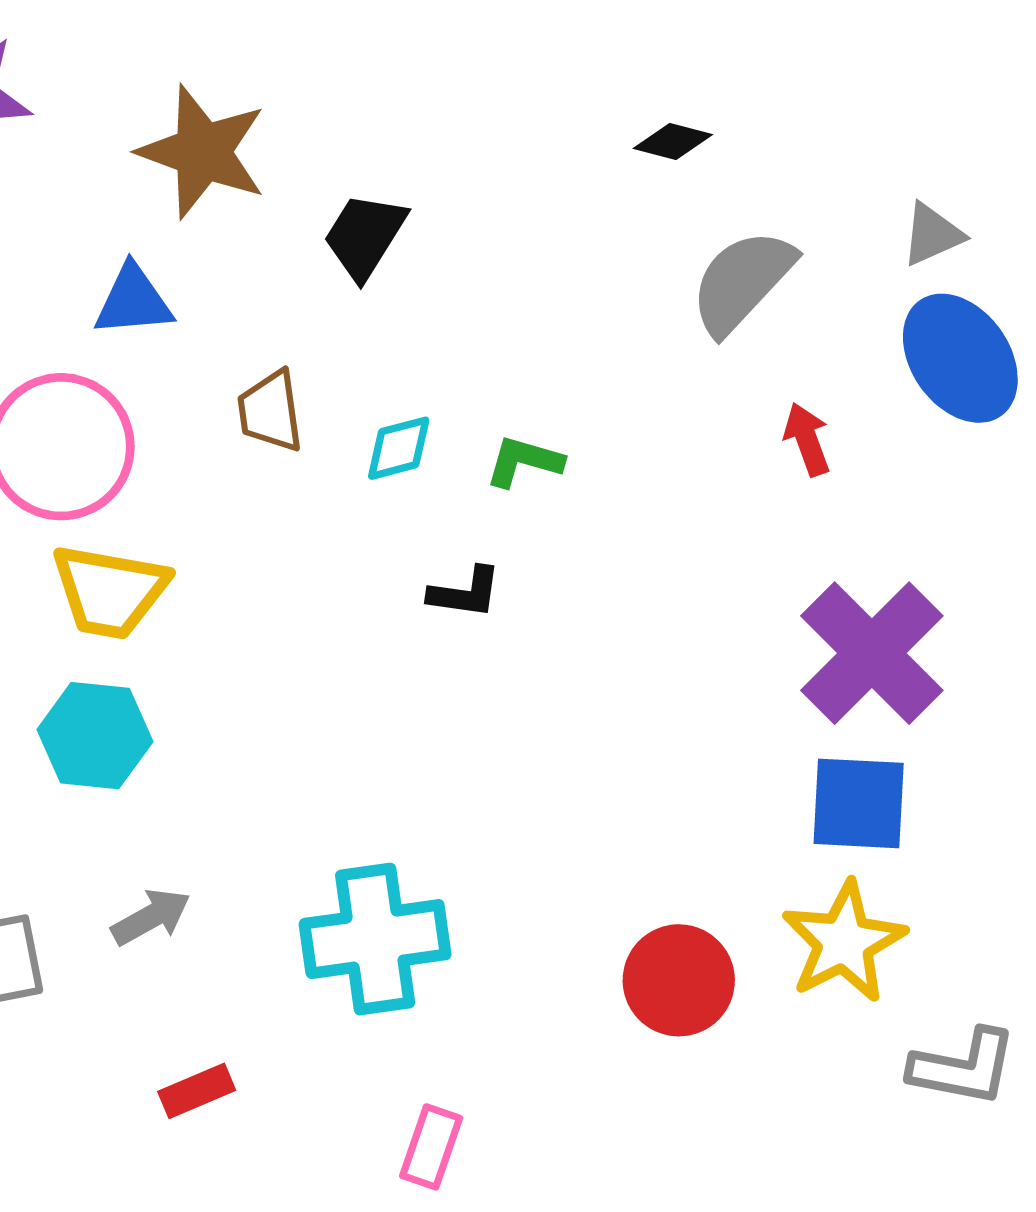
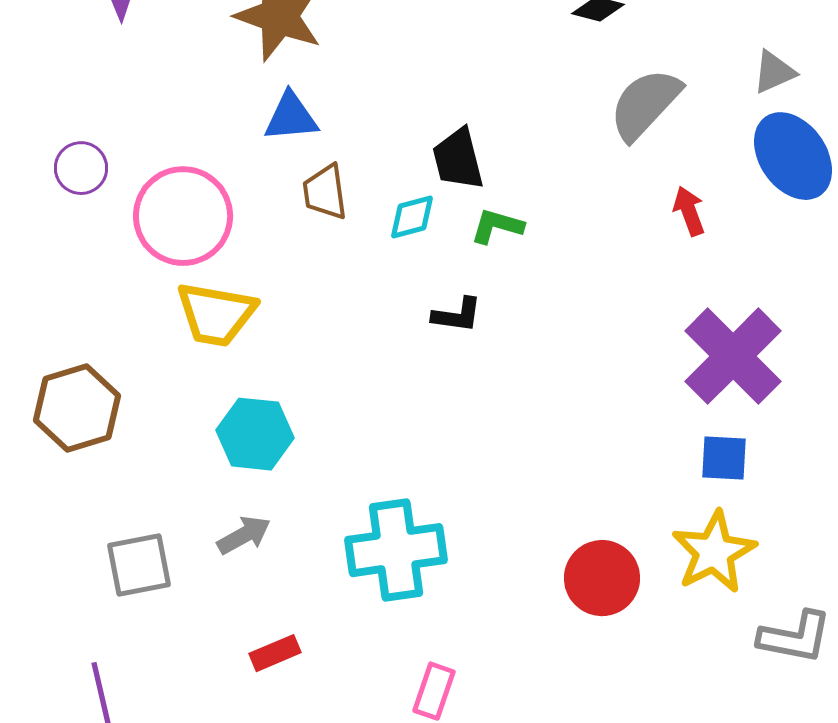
black trapezoid: (365, 236) -> (458, 159), moved, turned -46
blue triangle: (133, 301) -> (291, 117), moved
cyan hexagon: (95, 736) -> (255, 434), moved
blue square: (859, 803) -> (724, 458), size x0.7

